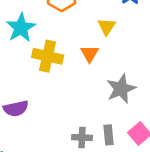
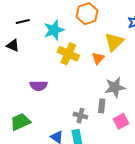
yellow triangle: (107, 27) -> (114, 42), size x1.5
gray rectangle: (108, 135) -> (102, 106), moved

